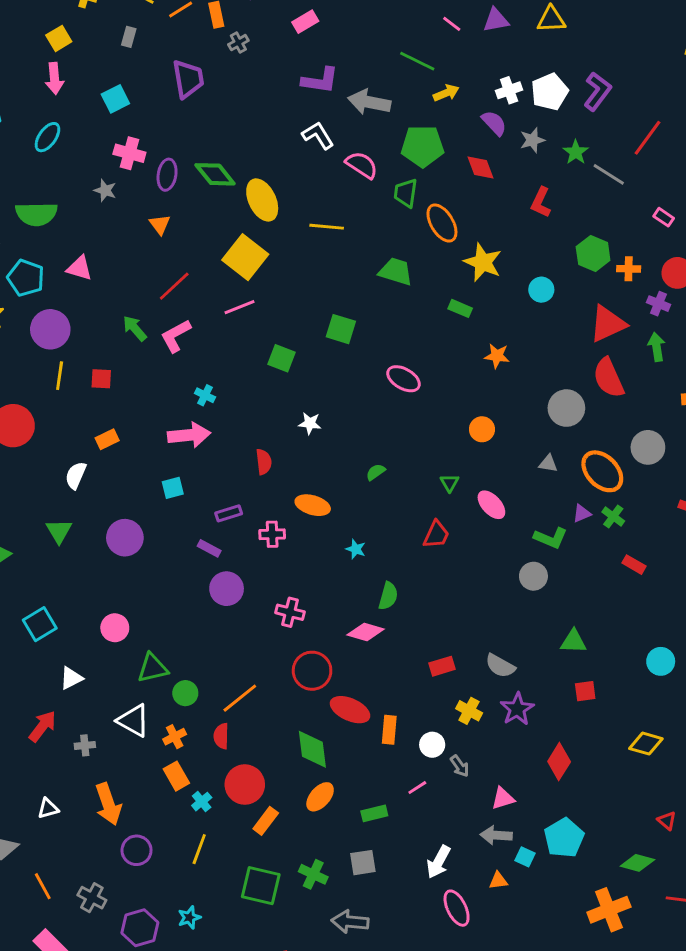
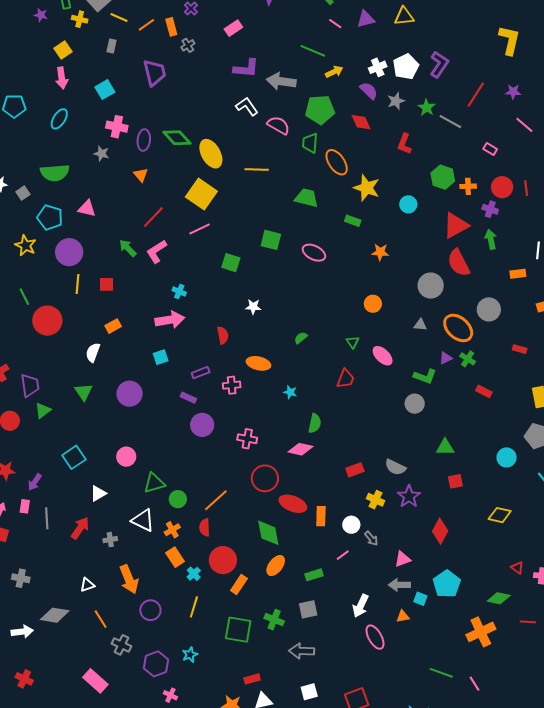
pink ellipse: (404, 379) -> (314, 253), moved
orange line: (43, 886) -> (101, 619), moved

